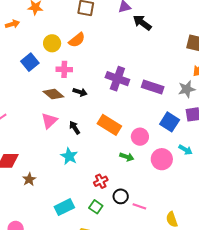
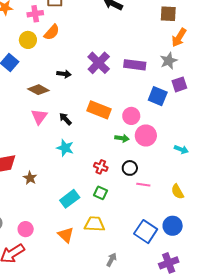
pink cross: (64, 69) -> (35, 14), moved
purple cross: (117, 79) -> (99, 63), turned 35
black arrow: (80, 92) -> (64, 74), moved
cyan arrow: (185, 150) -> (181, 149), moved
pink circle: (162, 159) -> (146, 135), moved
red cross: (101, 181) -> (101, 167), turned -32
black circle: (121, 196) -> (130, 168), moved

